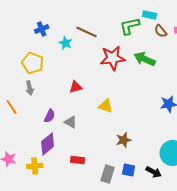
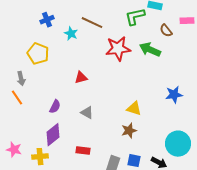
brown semicircle: (161, 31) -> (166, 31), moved
gray arrow: (30, 88) -> (21, 79), moved
yellow triangle: (106, 106) -> (134, 109), moved
gray triangle: (71, 122) -> (87, 113), moved

